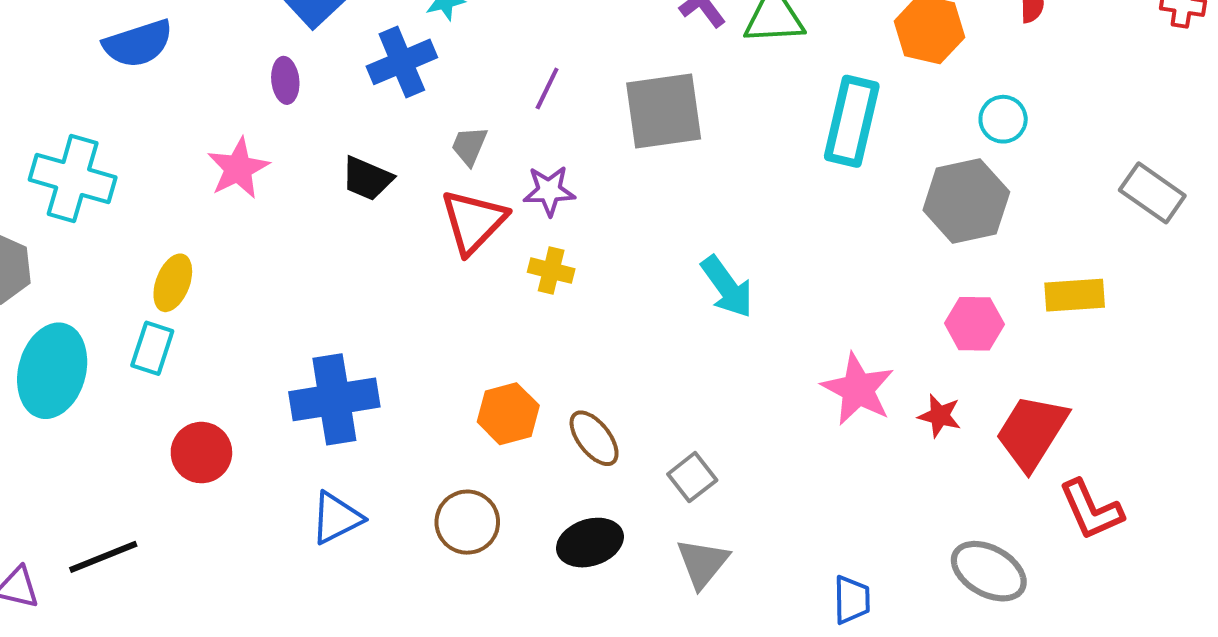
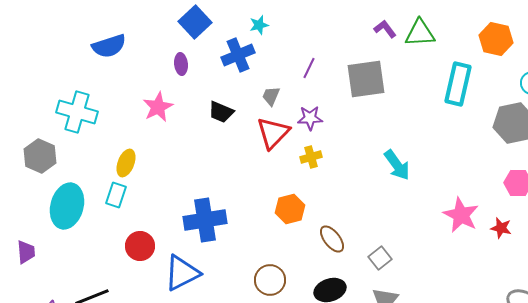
yellow cross: (551, 271) -> (311, 157), turned -30
orange hexagon: (508, 414) -> (290, 209), moved
blue triangle: (336, 518) -> (182, 273), moved, size x1.4

